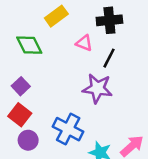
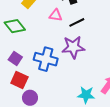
black line: (109, 58) -> (77, 22), turned 49
blue cross: (68, 129) -> (46, 59), moved

